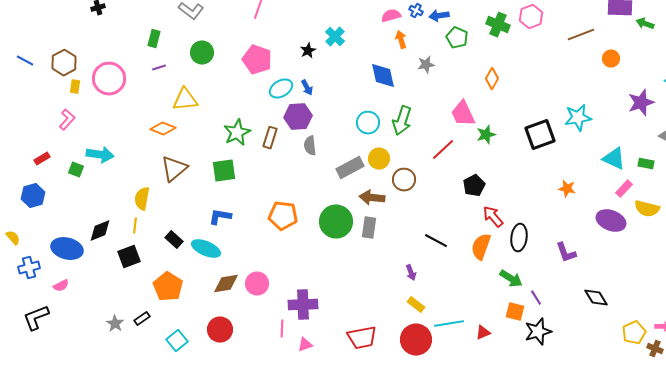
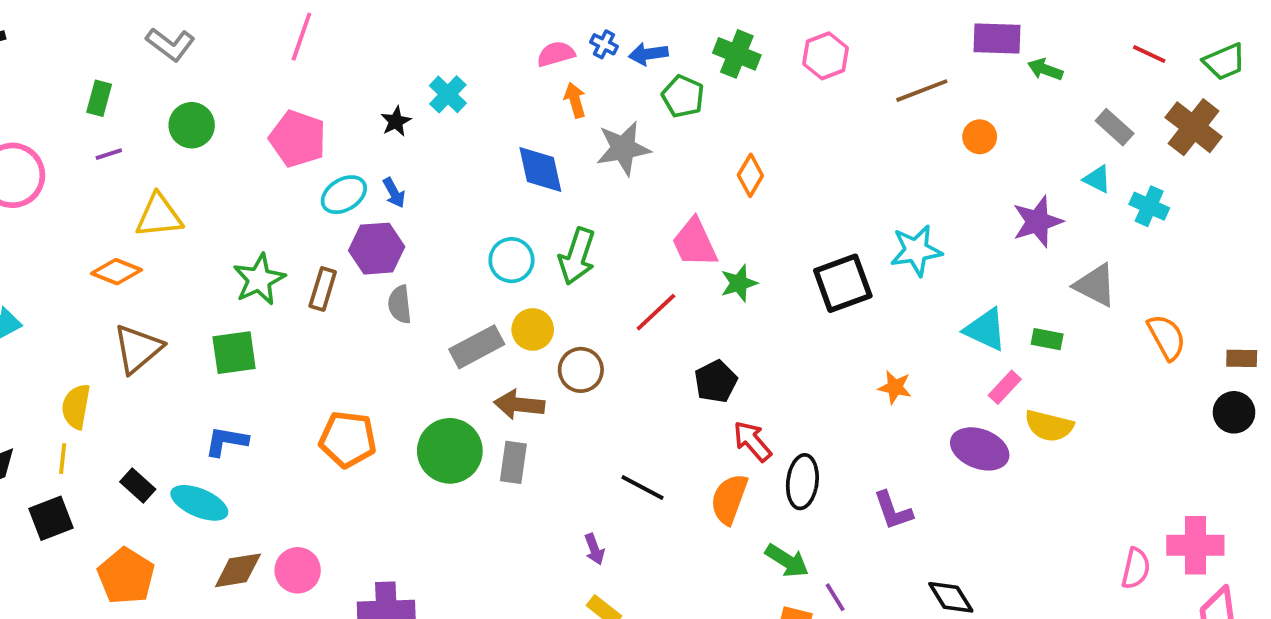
green cross: (498, 25) -> (737, 54), moved
gray star: (426, 65) -> (623, 148), size x1.6

